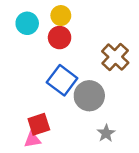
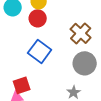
gray circle: (89, 96) -> (85, 63), moved

